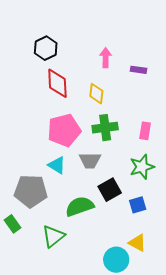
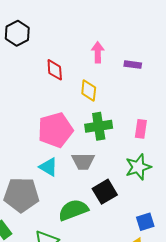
black hexagon: (46, 48) -> (17, 33), moved
red diamond: (57, 83) -> (55, 70), moved, size x0.7
blue square: (138, 205) -> (145, 222), moved

